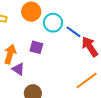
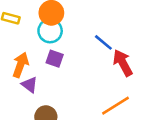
cyan circle: (53, 23) -> (50, 31), moved

